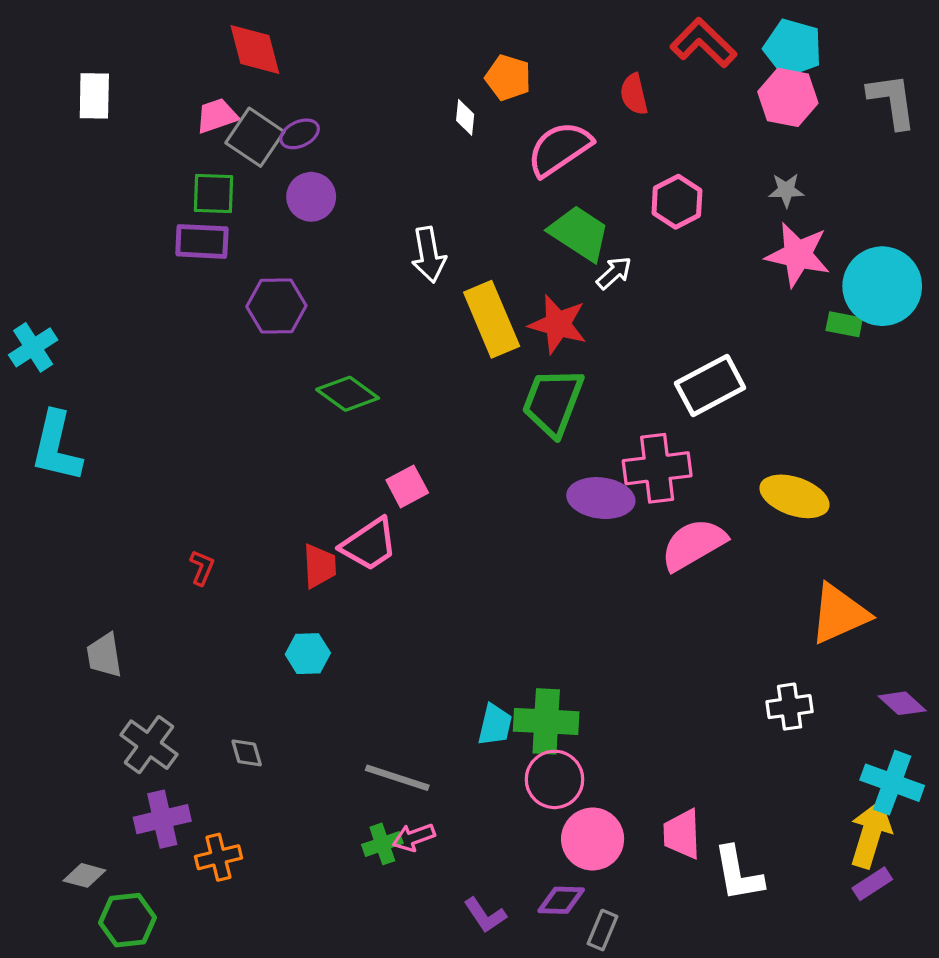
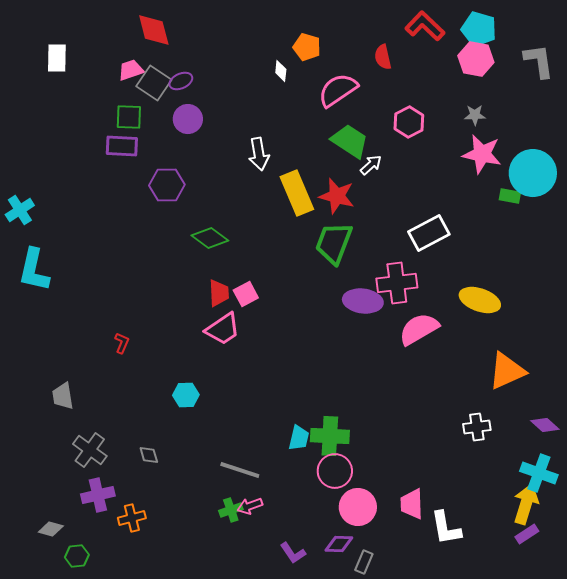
red trapezoid: (319, 566) -> (219, 293), moved
green hexagon: (127, 920) -> (77, 556), size x0.7

